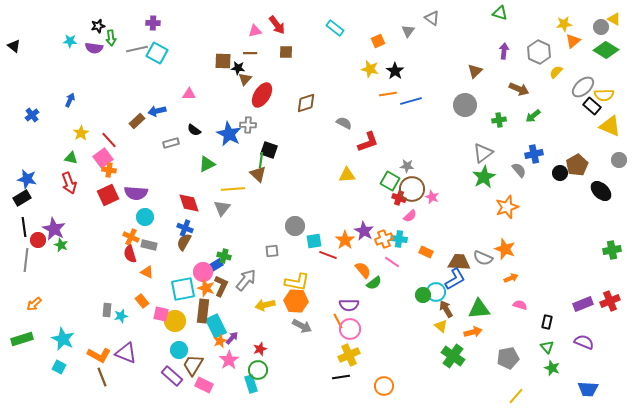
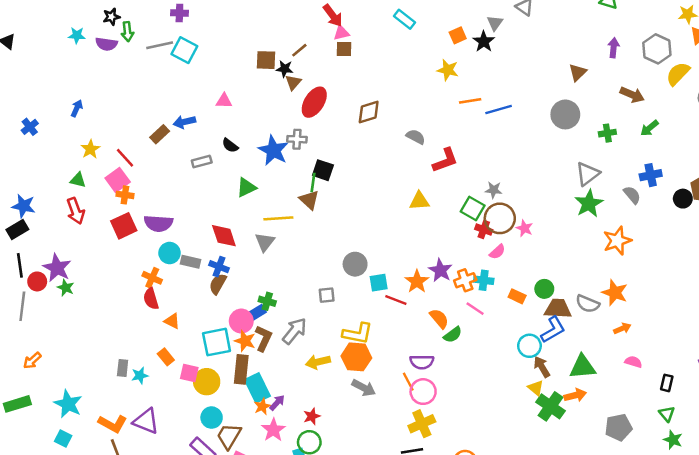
pink triangle: (255, 31) -> (341, 33), moved
brown line: (250, 53) -> (299, 50), turned -40
black star: (395, 71) -> (484, 42), moved
yellow semicircle: (556, 72) -> (678, 74), size x1.5
gray rectangle: (149, 245) -> (191, 262), moved
green circle: (423, 295) -> (544, 289), moved
green cross: (453, 356) -> (550, 406), moved

